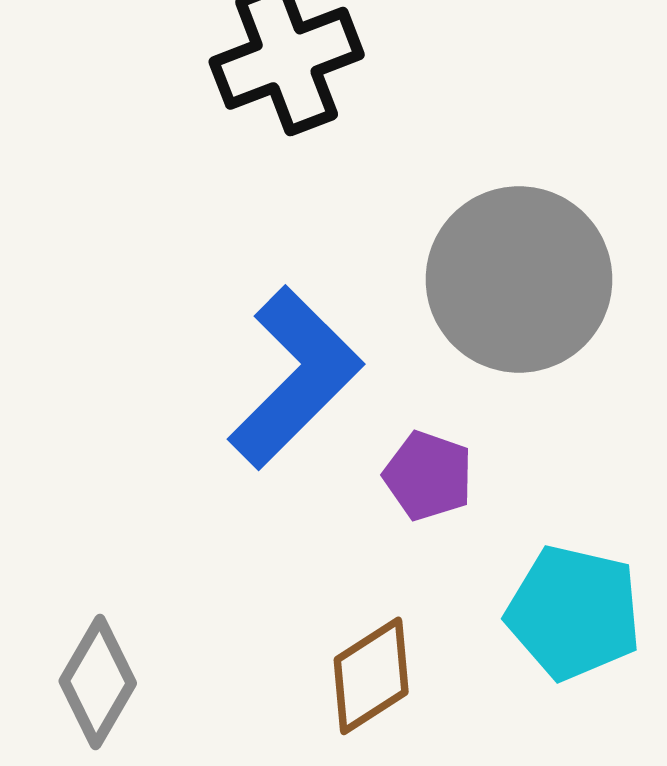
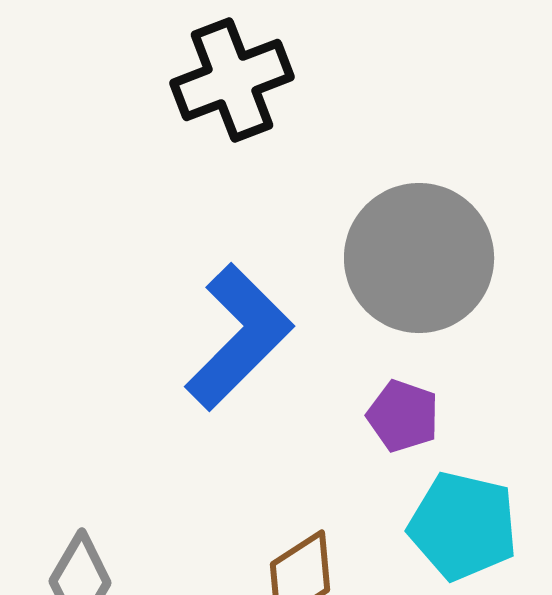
purple pentagon: (428, 476) -> (403, 416), moved

